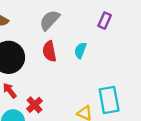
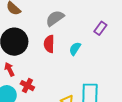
red cross: (35, 105) -> (27, 86), turned -32

